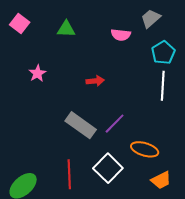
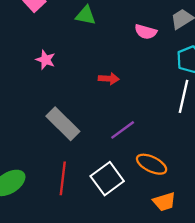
pink star: (37, 73) -> (46, 60), turned -30
gray rectangle: (81, 125) -> (63, 124), moved

